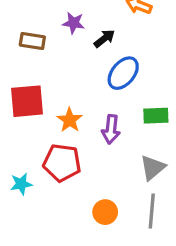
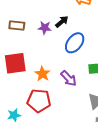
purple star: (74, 23) -> (45, 28), moved
purple arrow: (111, 129) -> (69, 78), turned -48

